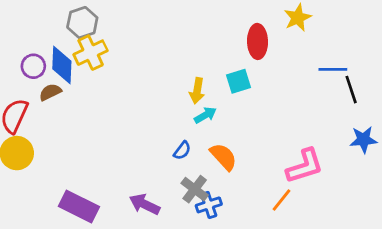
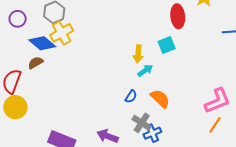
blue diamond: (62, 65) -> (42, 43), turned -48
purple circle: (33, 66) -> (18, 19), moved
orange line: (282, 200) -> (215, 125), moved

